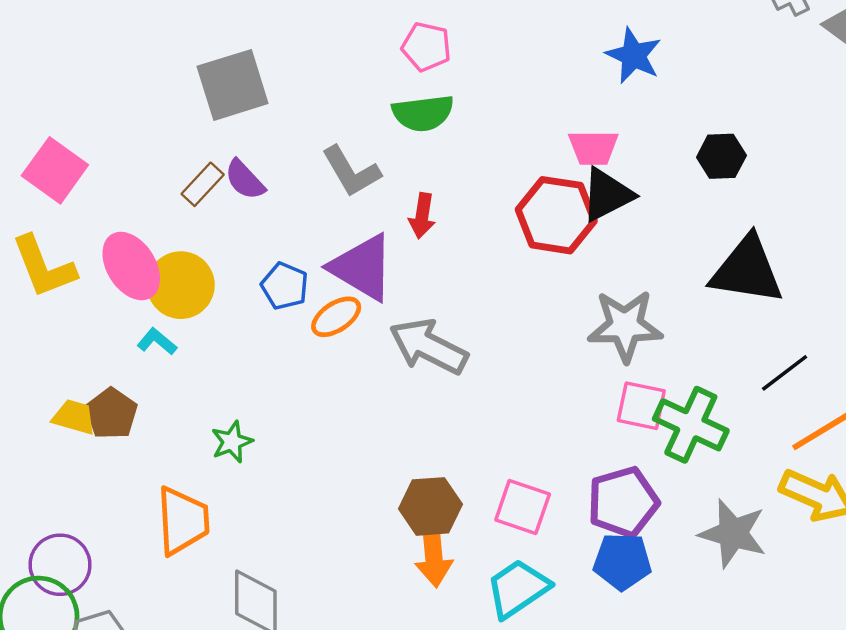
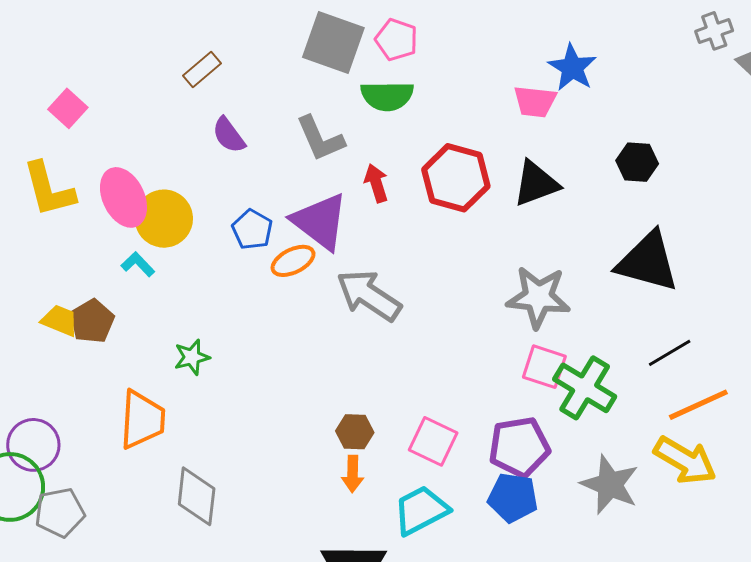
gray square: (233, 85) -> (333, 42), moved, turned 30
pink trapezoid: (593, 148) -> (535, 102), moved
pink square: (55, 170) -> (68, 108), size x0.7
brown rectangle: (203, 184) -> (202, 70), moved
red hexagon: (556, 215) -> (456, 178), moved
red arrow: (422, 216) -> (376, 183), turned 147
brown hexagon: (430, 506) -> (355, 432), size x0.7
orange arrow: (434, 555) -> (353, 474), size x0.7

